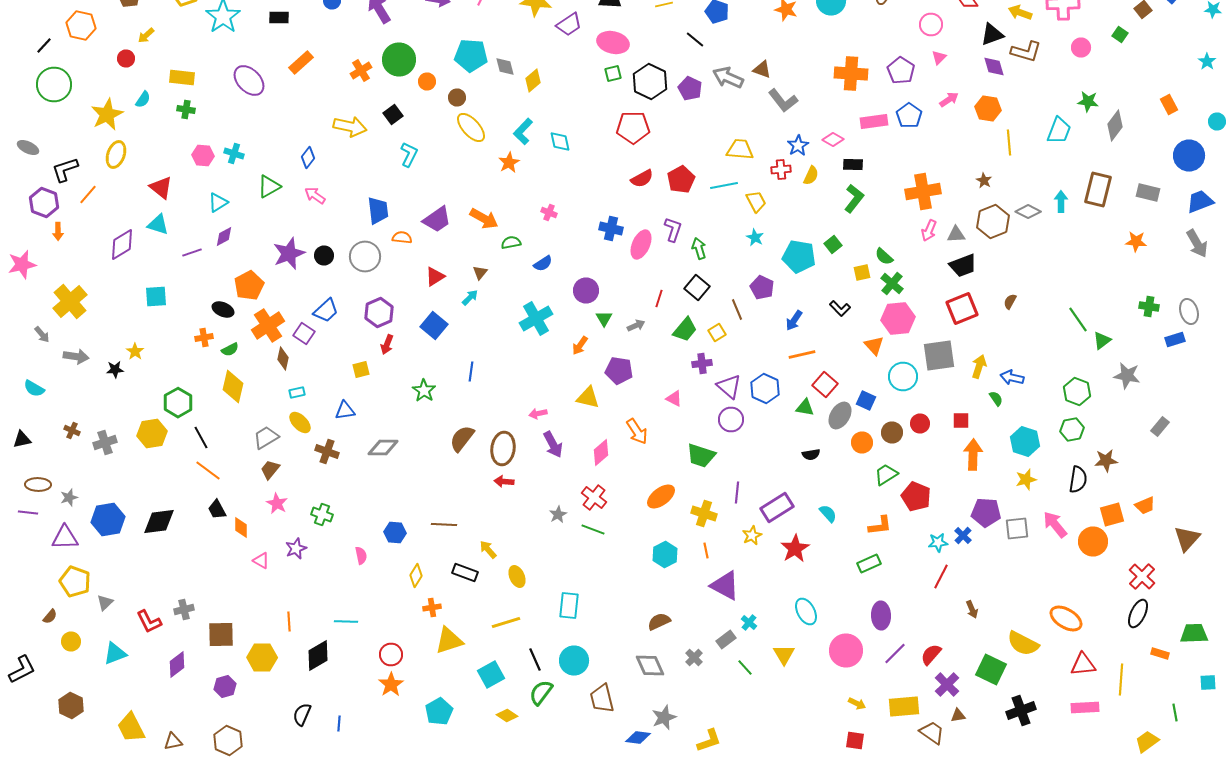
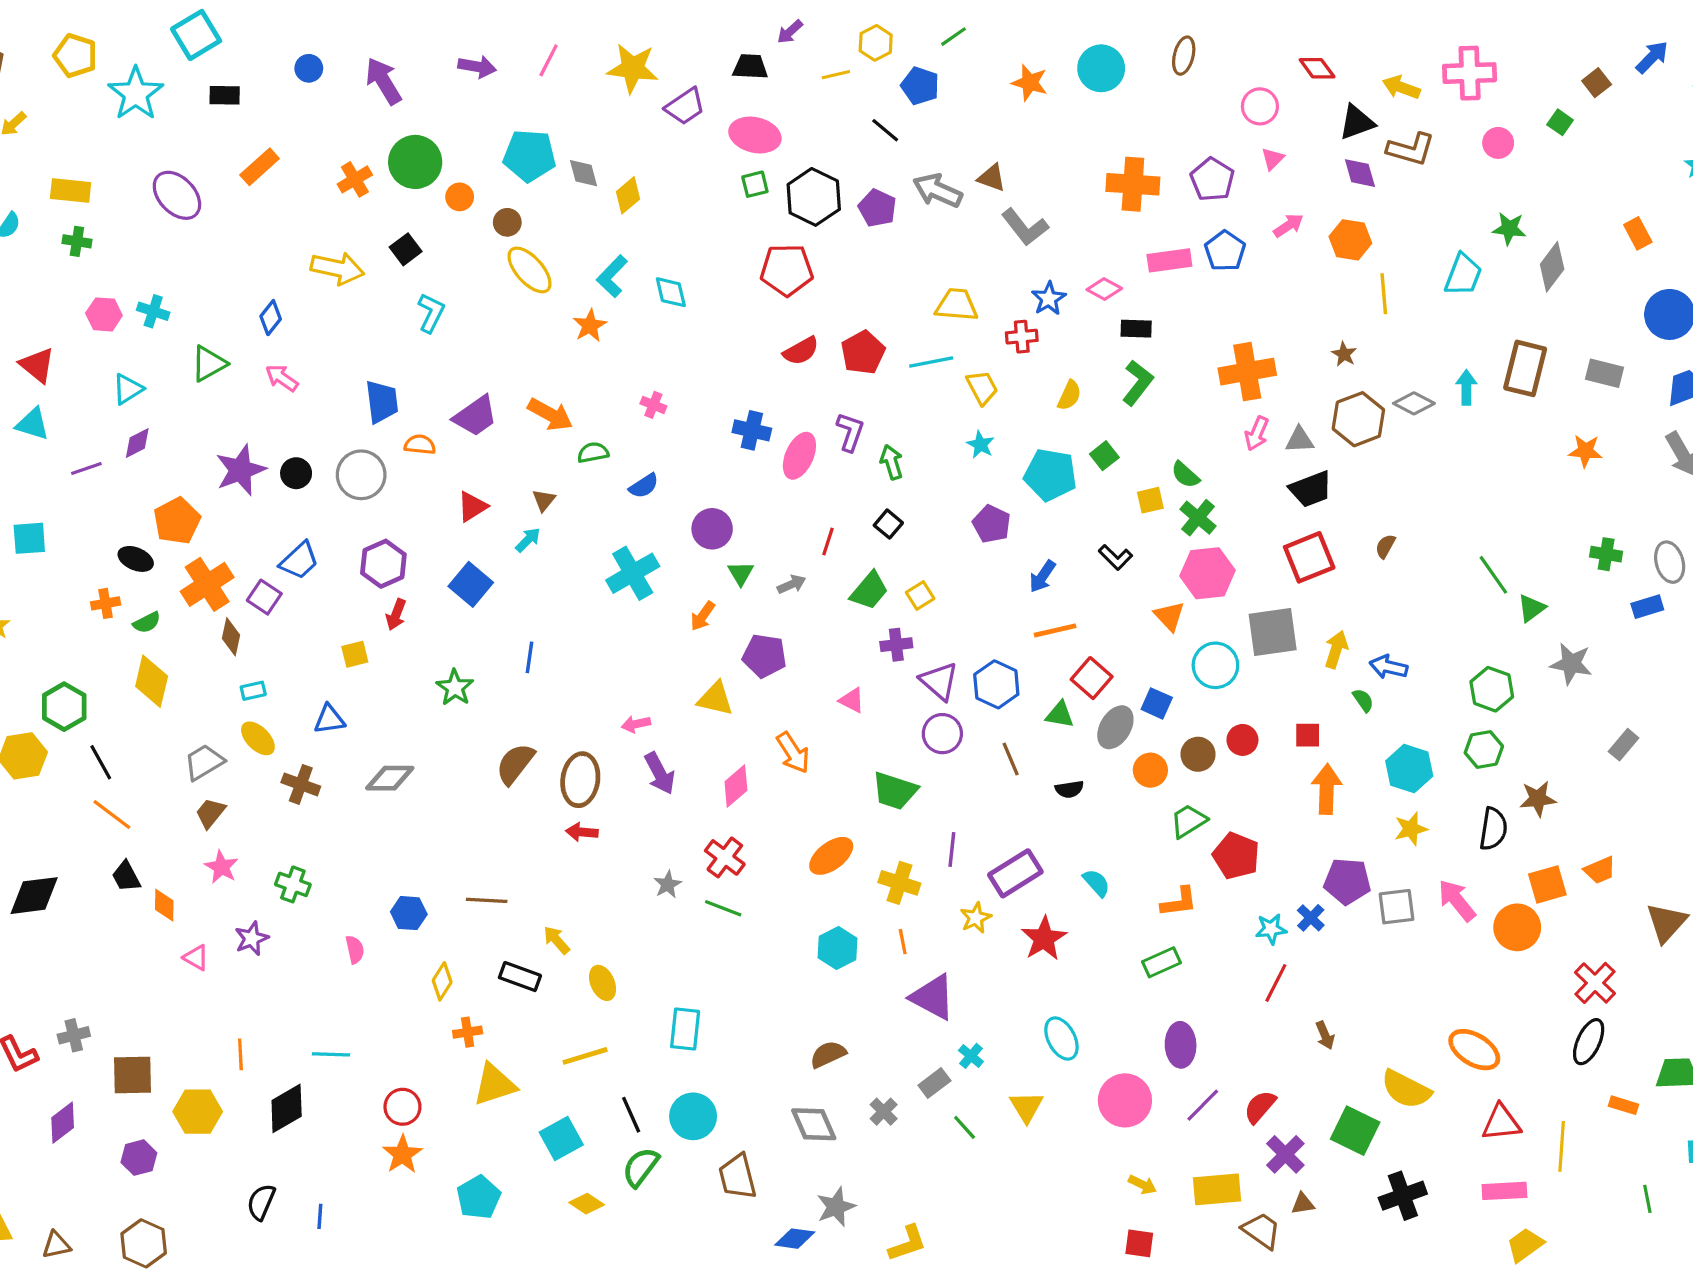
yellow semicircle: (811, 176) -> (1069, 395), moved
black square: (697, 288) -> (888, 524), size x0.7
brown line: (737, 310) -> (1011, 759), moved
yellow trapezoid: (1147, 742) -> (1525, 1245), moved

